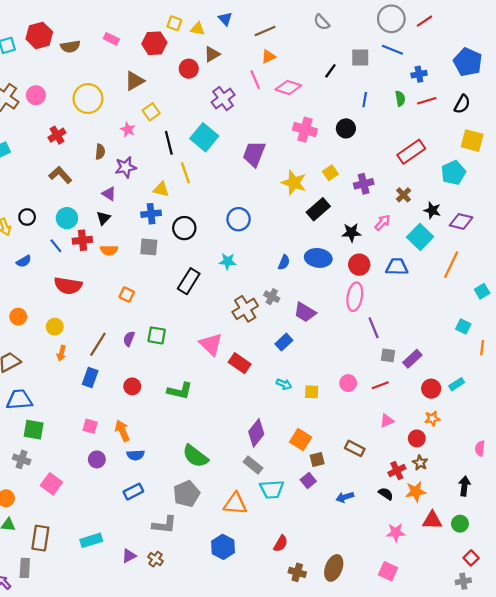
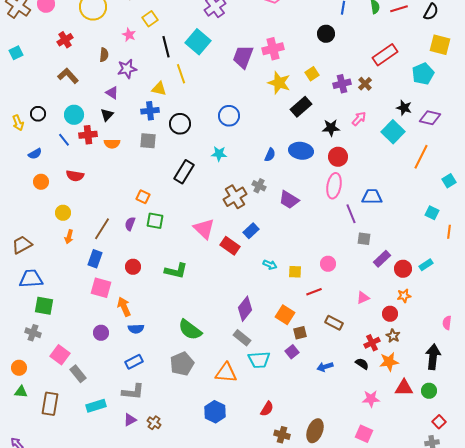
pink cross: (305, 130) -> (273, 49), moved, turned -30
brown cross: (403, 195) -> (365, 84), moved
blue trapezoid: (397, 267) -> (372, 197), moved
red semicircle: (68, 286) -> (75, 176), size x0.7
orange square: (127, 294) -> (143, 197), moved
orange circle: (18, 317) -> (41, 182), moved
blue rectangle: (284, 342) -> (251, 231), moved
purple rectangle: (412, 359) -> (382, 259), moved
red line: (380, 385) -> (314, 292), moved
pink square: (90, 426) -> (101, 288), moved, size x1.5
black arrow: (464, 486) -> (433, 357), size x1.4
gray L-shape: (164, 525) -> (133, 392), moved
gray rectangle: (25, 568) -> (78, 374), moved, turned -42

